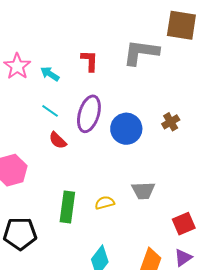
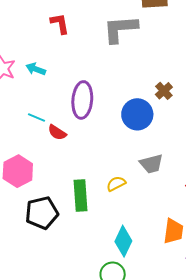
red L-shape: (90, 61) -> (60, 24), moved
cyan line: (50, 111) -> (36, 118), moved
blue circle: (126, 129) -> (137, 114), moved
black pentagon: (20, 234) -> (42, 213), moved

